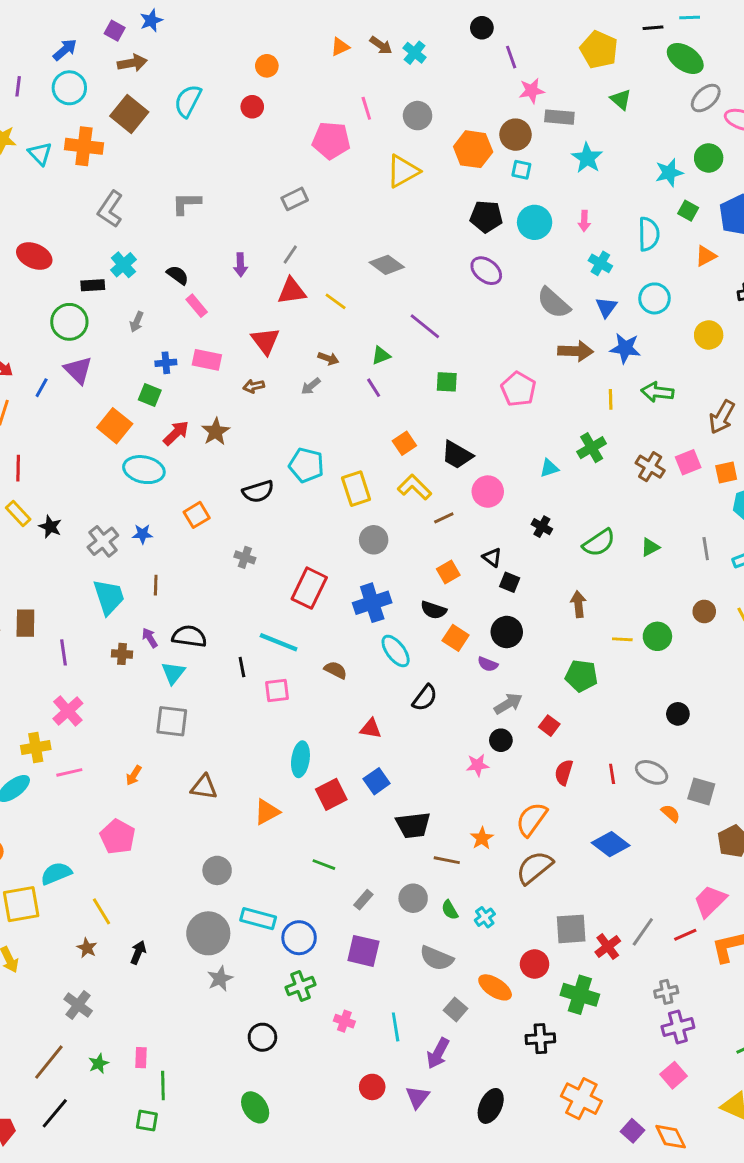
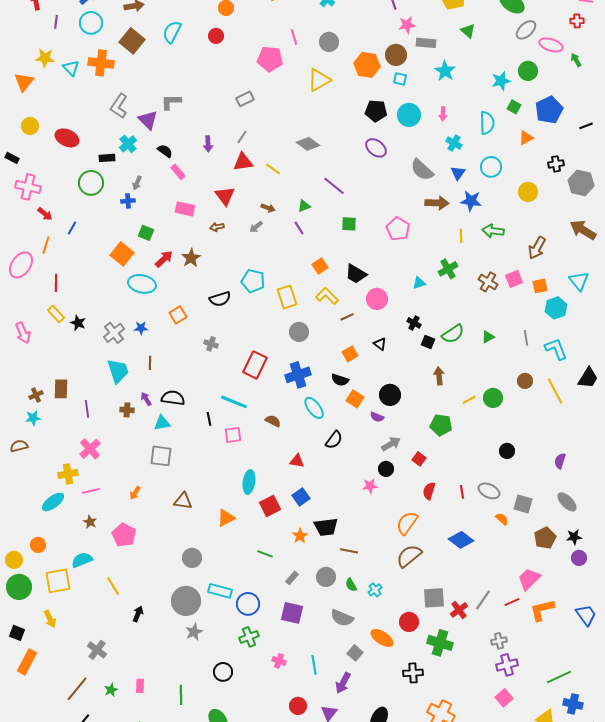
blue cross: (166, 363) -> (128, 201), moved
purple triangle: (78, 370) -> (148, 120), moved
black square: (510, 582) -> (428, 342), moved
yellow line: (622, 639) -> (469, 400), turned -32
cyan triangle: (173, 673) -> (162, 423), turned 42
orange star: (482, 838) -> (300, 536), moved
brown star: (87, 948) -> (90, 522), moved
green line: (163, 1085) -> (181, 695), moved

